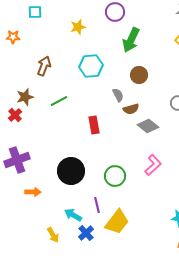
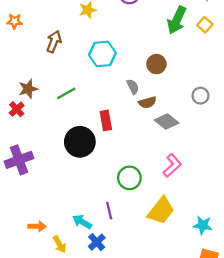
green arrow: (131, 40) -> (177, 20), moved
brown arrow: (44, 66) -> (54, 42), moved
black circle: (71, 171) -> (80, 142), moved
orange arrow: (33, 192) -> (37, 226), moved
yellow trapezoid: (117, 222) -> (161, 211), moved

